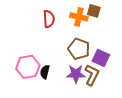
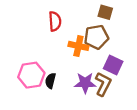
orange cross: (79, 17) -> (78, 46), moved
brown pentagon: (79, 49) -> (96, 37), moved, turned -30

